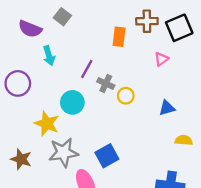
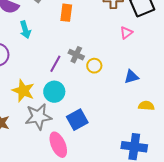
orange rectangle: (119, 37) -> (66, 13), moved
purple line: (87, 69) -> (55, 64), moved
cyan circle: (72, 102) -> (54, 92), moved

